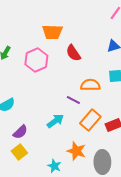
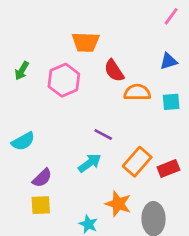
orange semicircle: (90, 85) -> (137, 92), moved
purple line: (73, 100) -> (103, 135), moved
yellow square: (19, 152) -> (41, 205), turned 35

